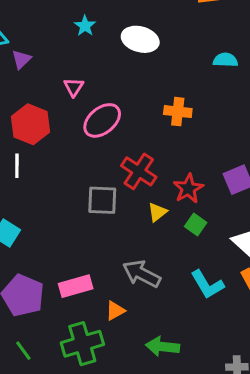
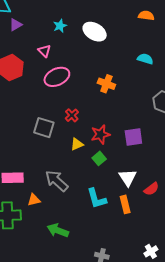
cyan star: (85, 26) -> (60, 26), moved
pink triangle: (74, 87) -> (44, 51), turned -32
red cross: (139, 171) -> (72, 115), size x0.6

